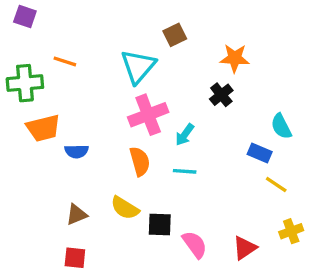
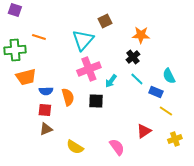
orange semicircle: (140, 161) -> (68, 97), moved
cyan line: (185, 171) -> (137, 79), moved, turned 40
yellow semicircle: (125, 208) -> (75, 147), moved
black square: (160, 225) -> (96, 101), moved
red triangle: (245, 248) -> (144, 131), moved
red square: (75, 258) -> (45, 110), moved

